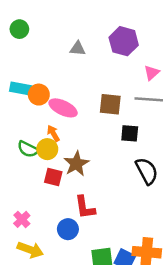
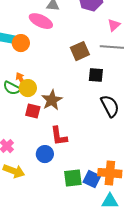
brown square: (110, 104) -> (80, 51), turned -30
pink ellipse: (63, 108) -> (41, 21), moved
orange arrow: (53, 133) -> (21, 79), moved

